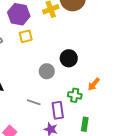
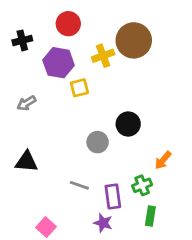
yellow square: (26, 36) -> (79, 88), moved
green cross: (75, 95) -> (142, 185), moved, turned -32

